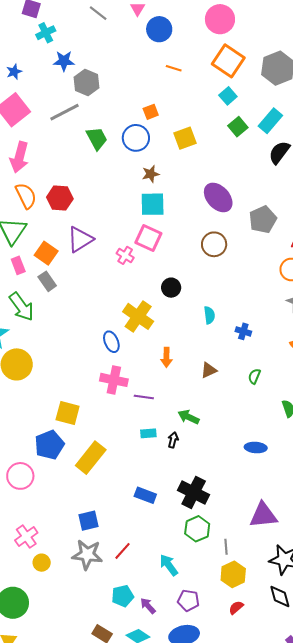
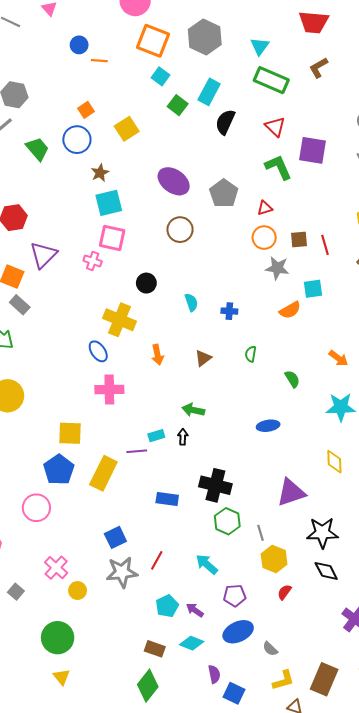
blue circle: (159, 29) -> (79, 45), moved, size x0.7
purple line: (144, 397) -> (137, 451), moved

